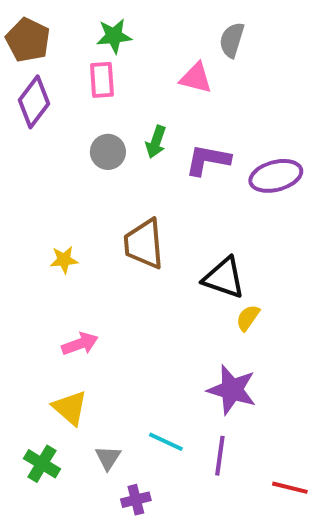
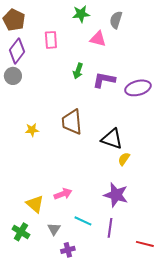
green star: (114, 36) -> (81, 14), moved
gray circle: (108, 152) -> (13, 76), moved
pink arrow: (80, 344) -> (63, 194), moved

